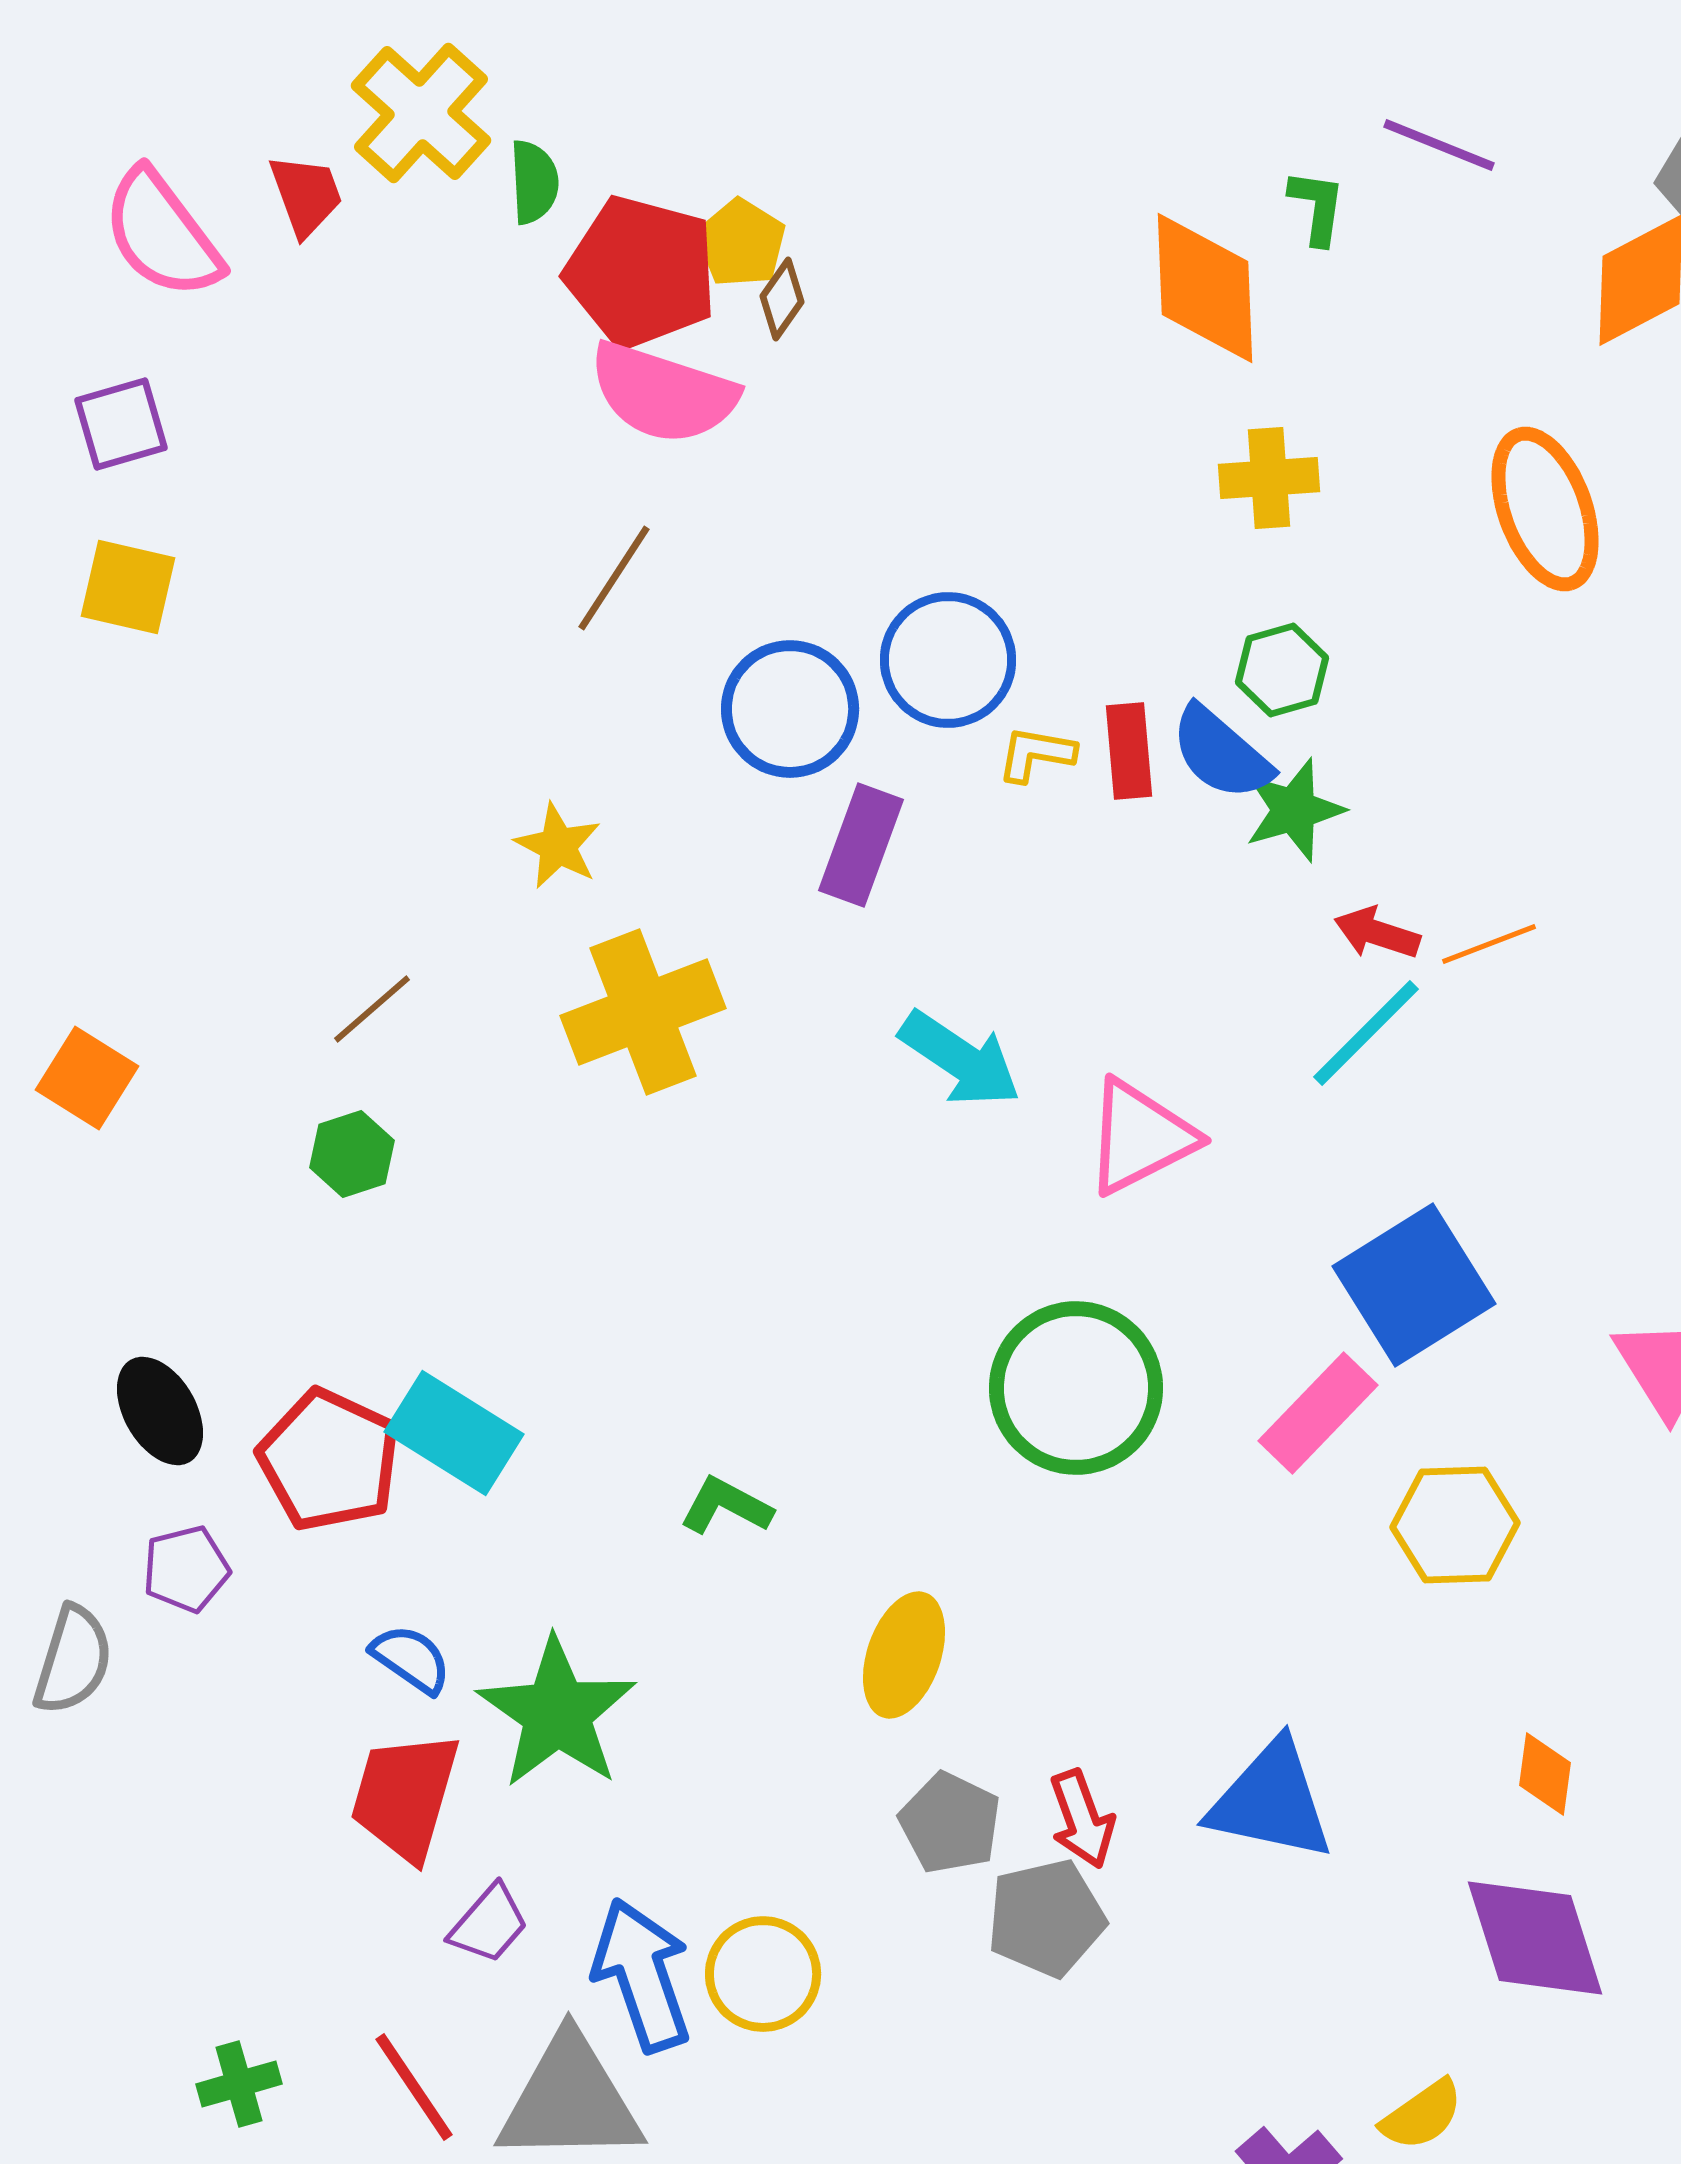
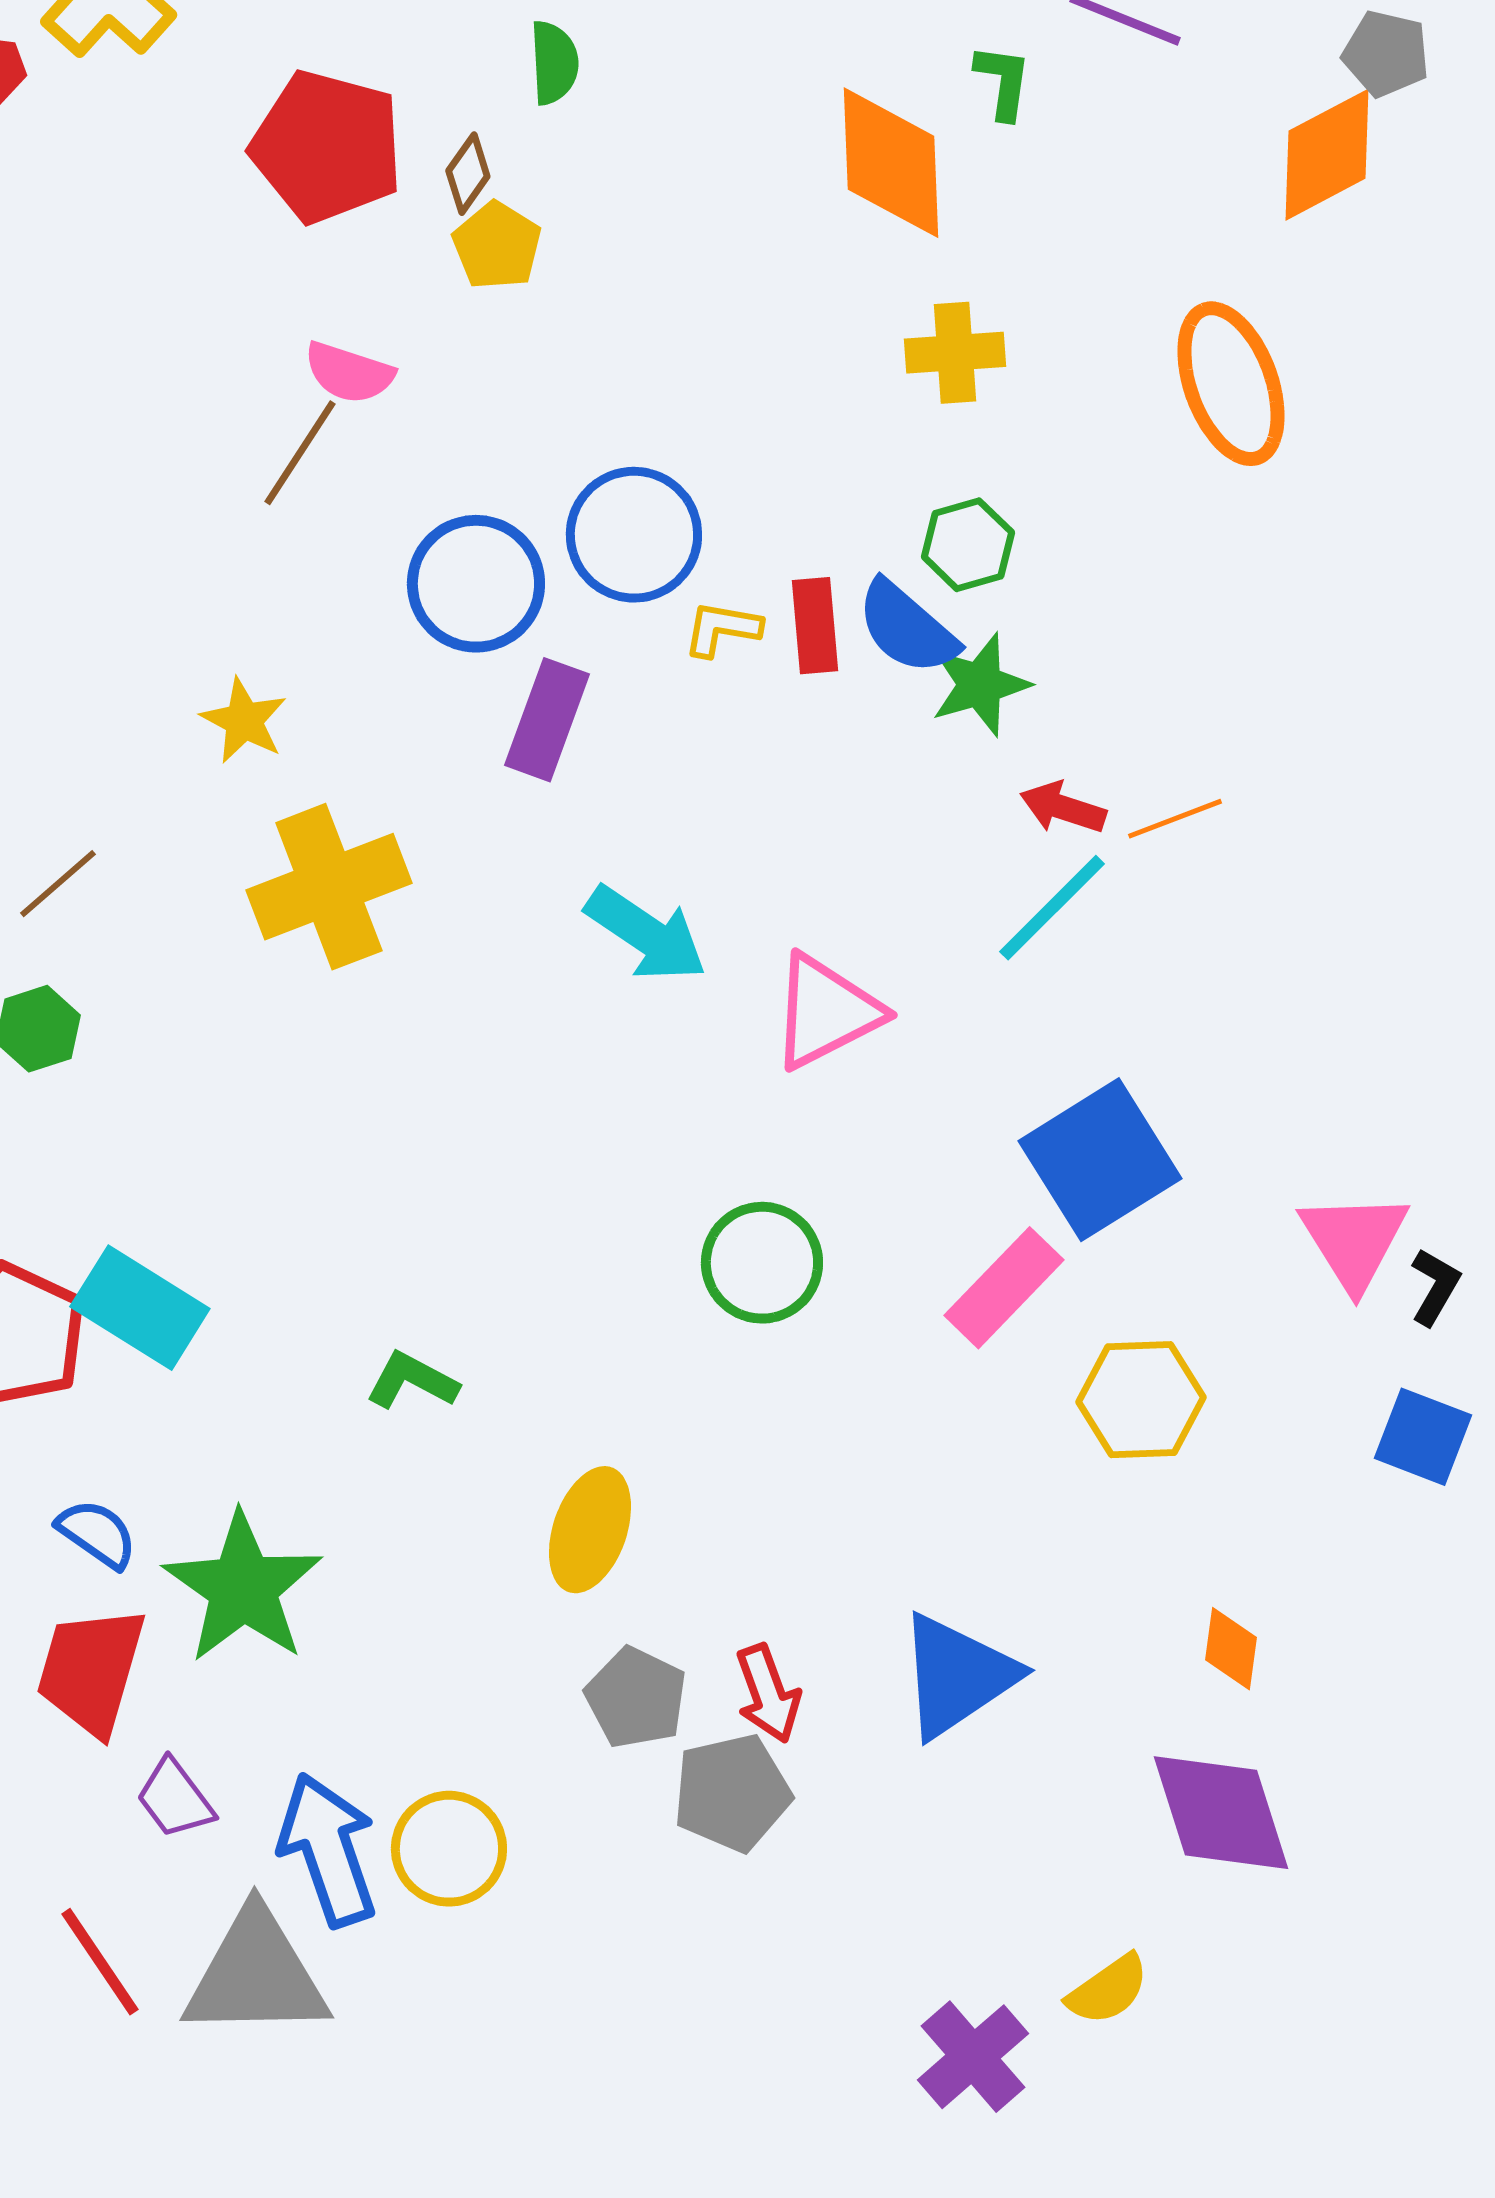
green semicircle: (534, 182) -> (554, 63), moved
yellow pentagon: (741, 243) -> (497, 246), moved
pink semicircle: (663, 393) -> (349, 373), moved, size x0.6
green circle: (1076, 1388) -> (762, 1263), size x0.7
blue triangle: (1271, 1801) -> (957, 1676), turned -46
purple trapezoid: (489, 1924) -> (175, 1799), turned 102

